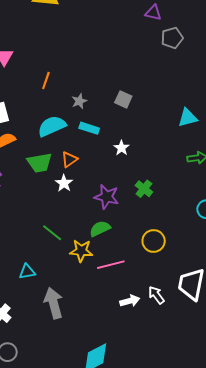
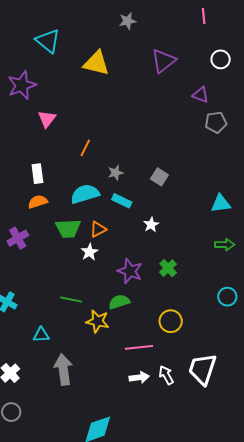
green line: (52, 233) -> (71, 300), turned -35
pink line: (111, 265) -> (139, 347), moved

